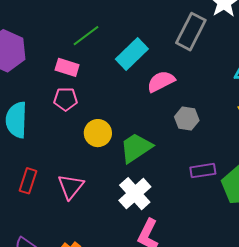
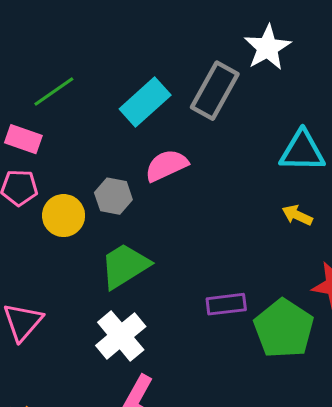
cyan rectangle: (132, 54) -> (145, 102), moved
gray hexagon: (187, 119) -> (113, 196), moved
yellow circle: (98, 133) -> (64, 216), moved

